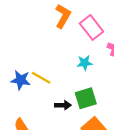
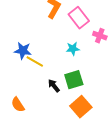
blue star: (21, 80) -> (23, 51), moved
black arrow: (63, 105) -> (54, 86), turned -128

